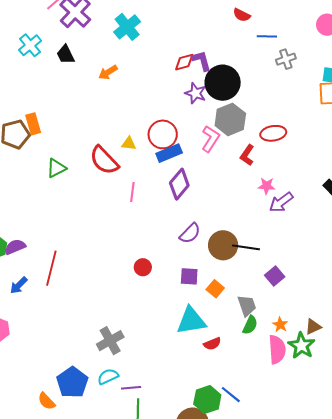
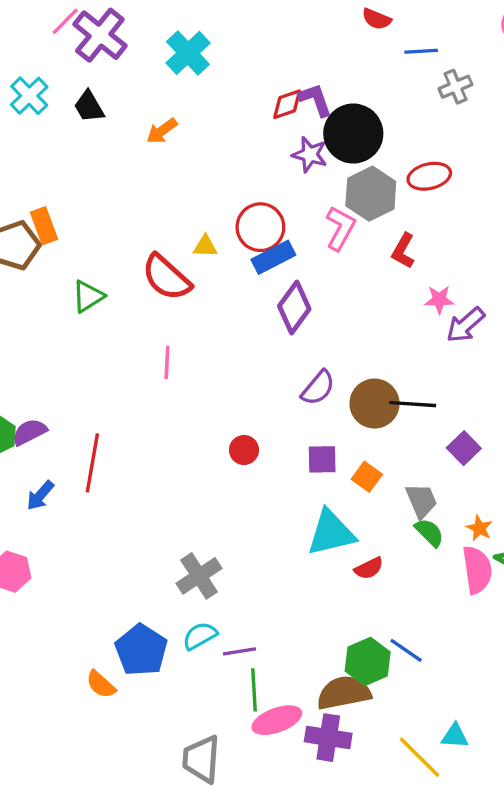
red ellipse: (273, 133) -> (429, 176), moved
pink line: (132, 192) -> (167, 362), moved
green semicircle: (250, 325) -> (429, 532), turned -66

